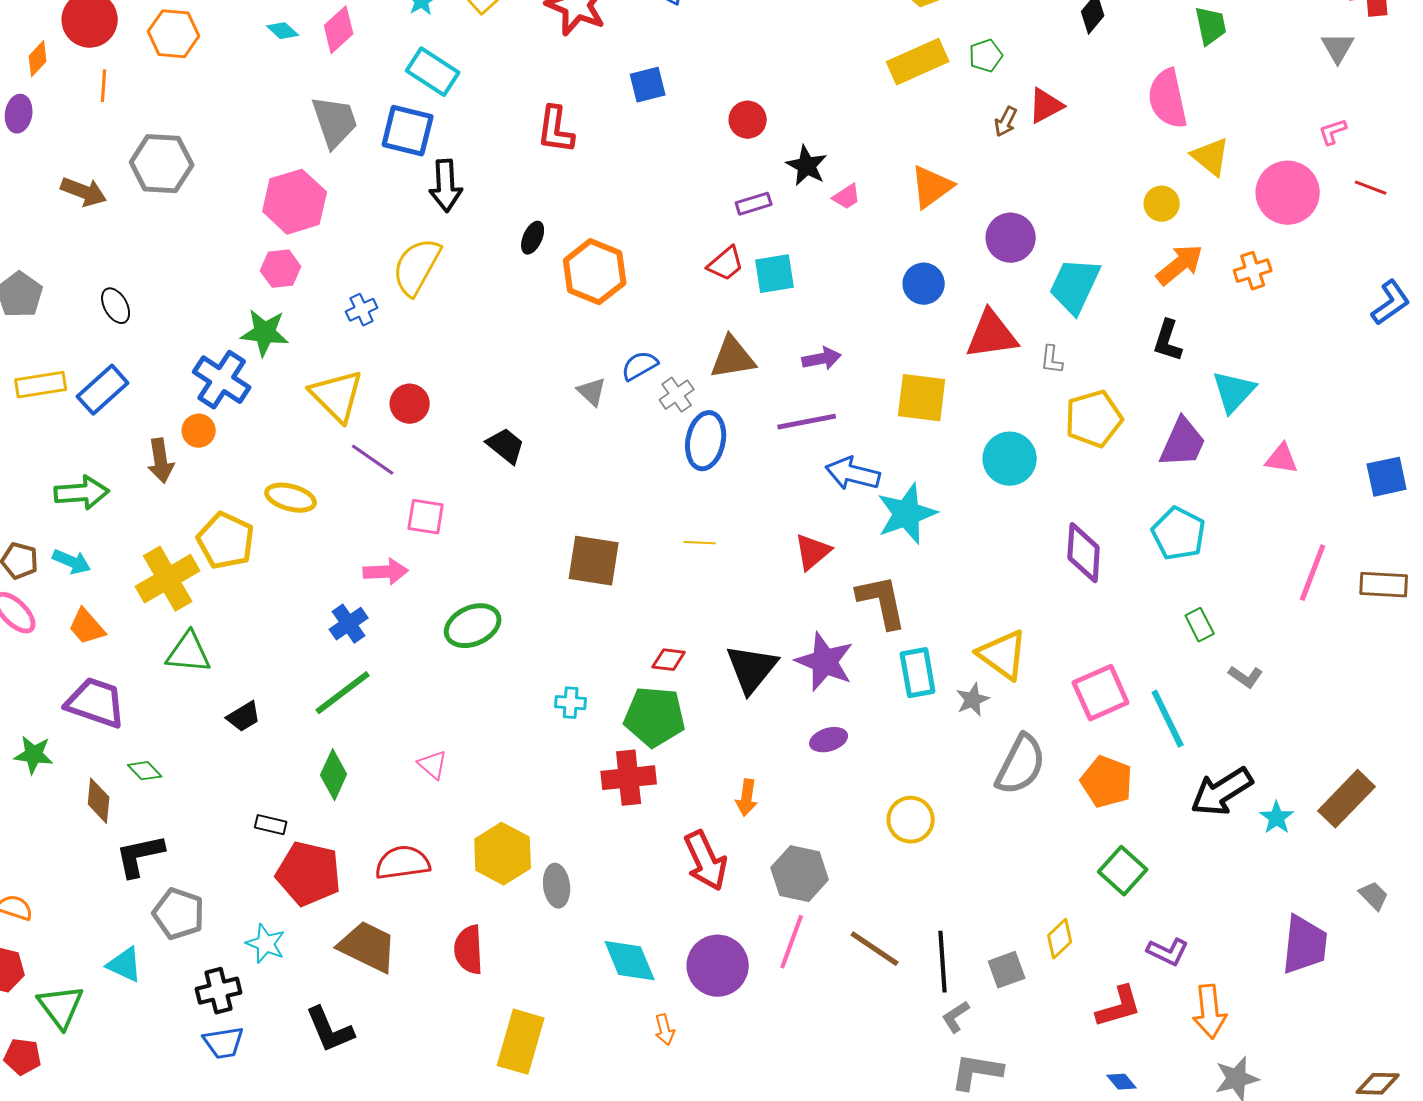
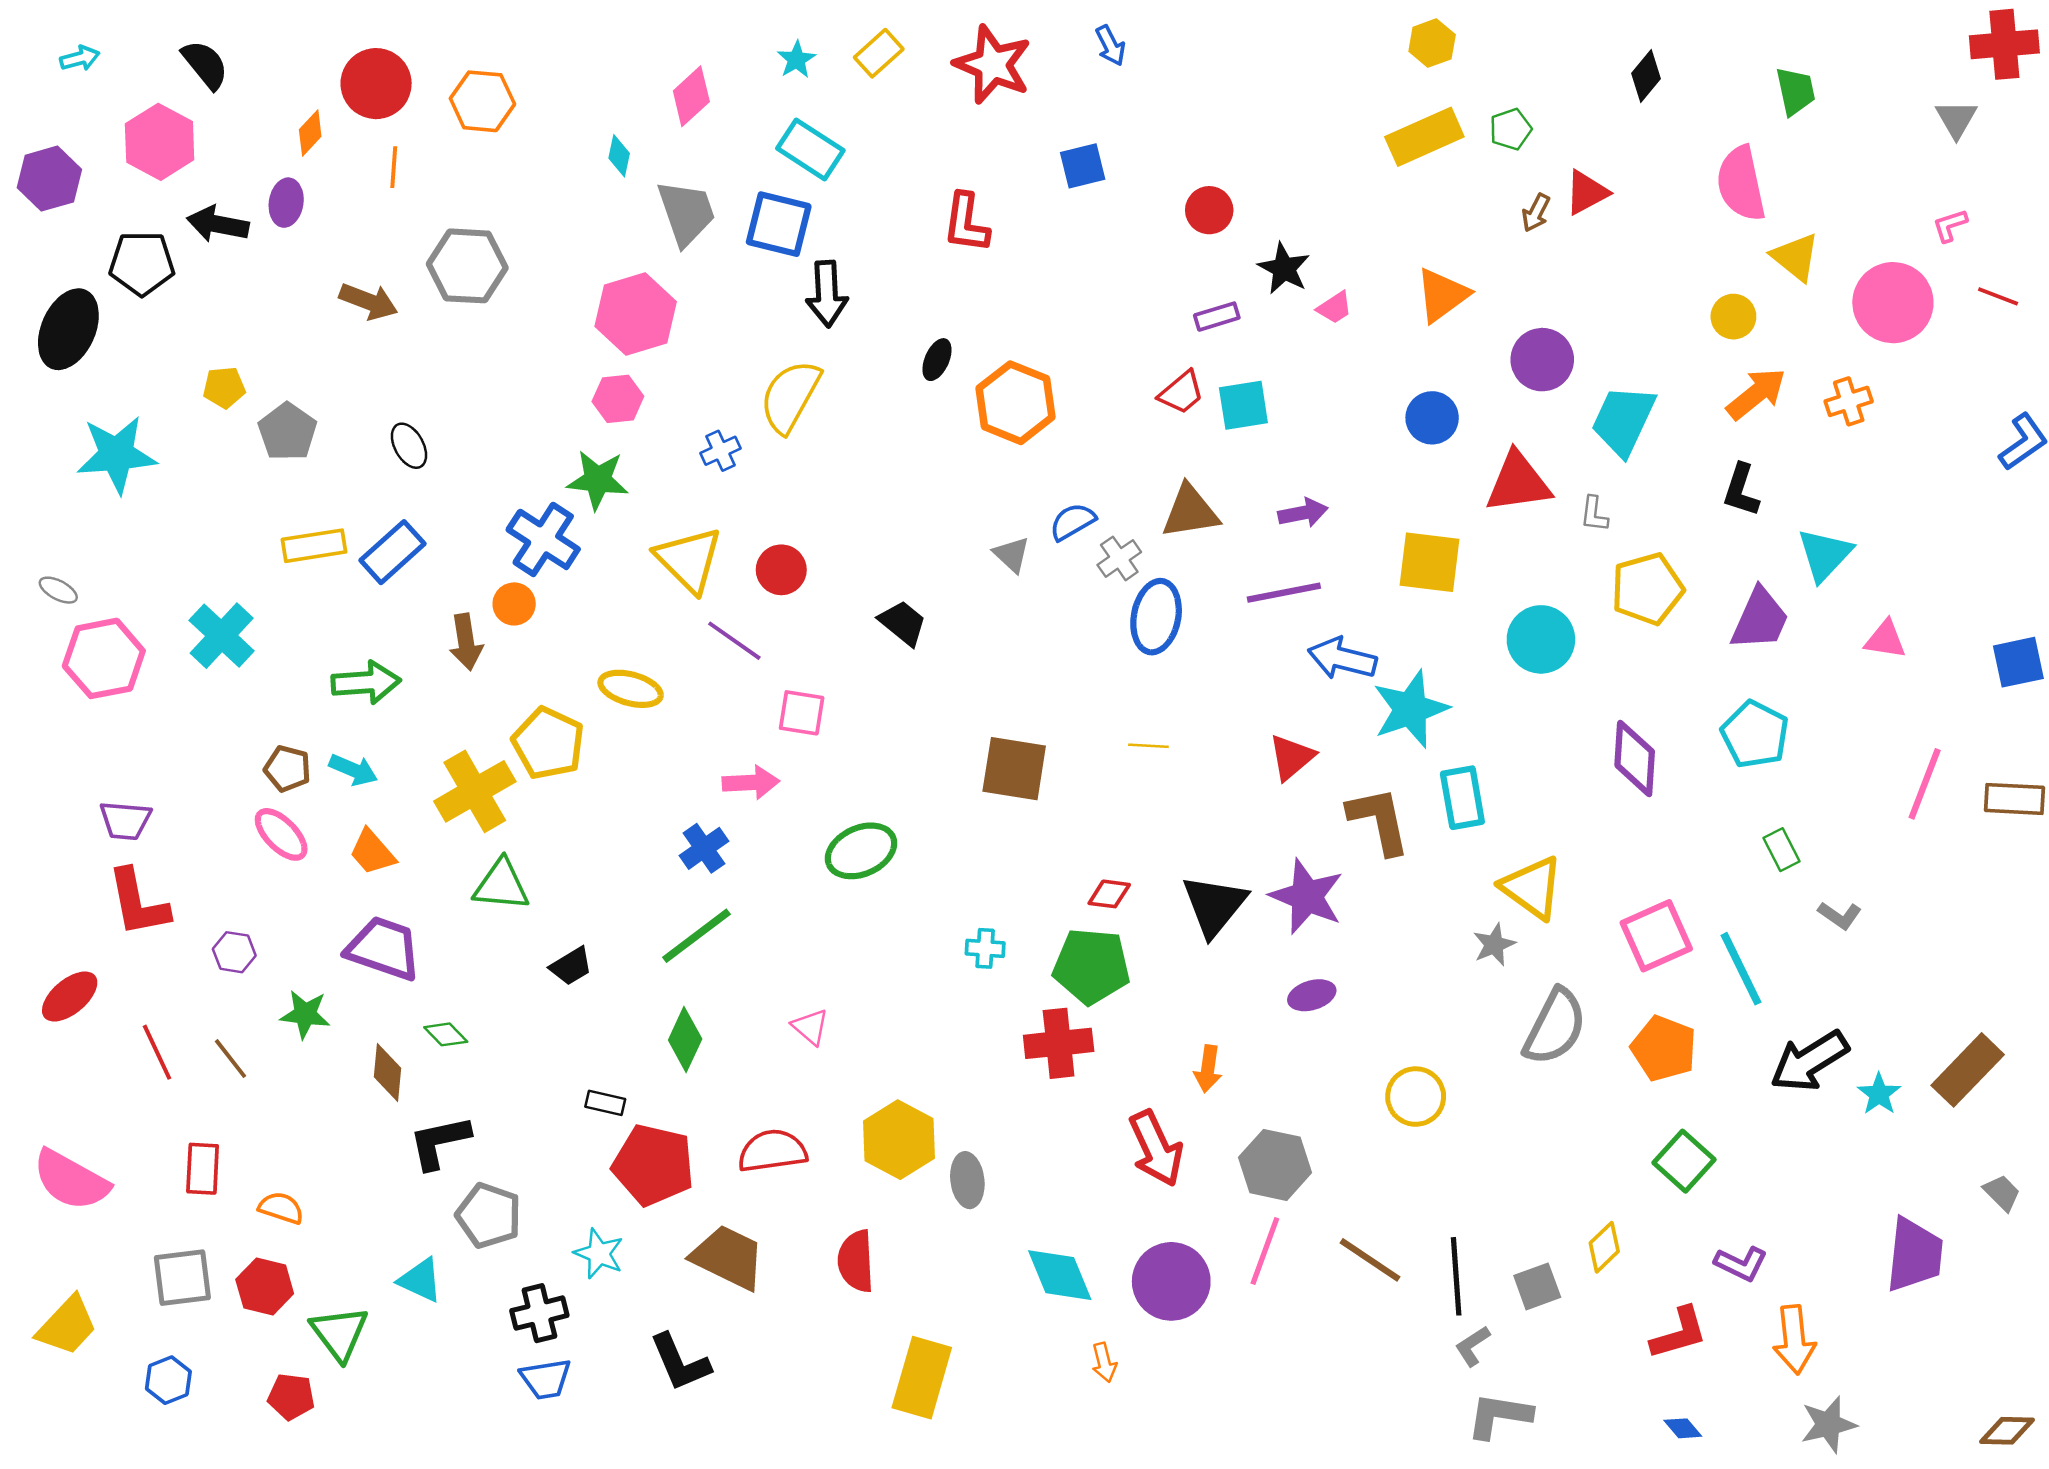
cyan diamond: (283, 31) -> (619, 156), moved, turned 60
cyan rectangle: (918, 673) -> (1462, 798), moved

